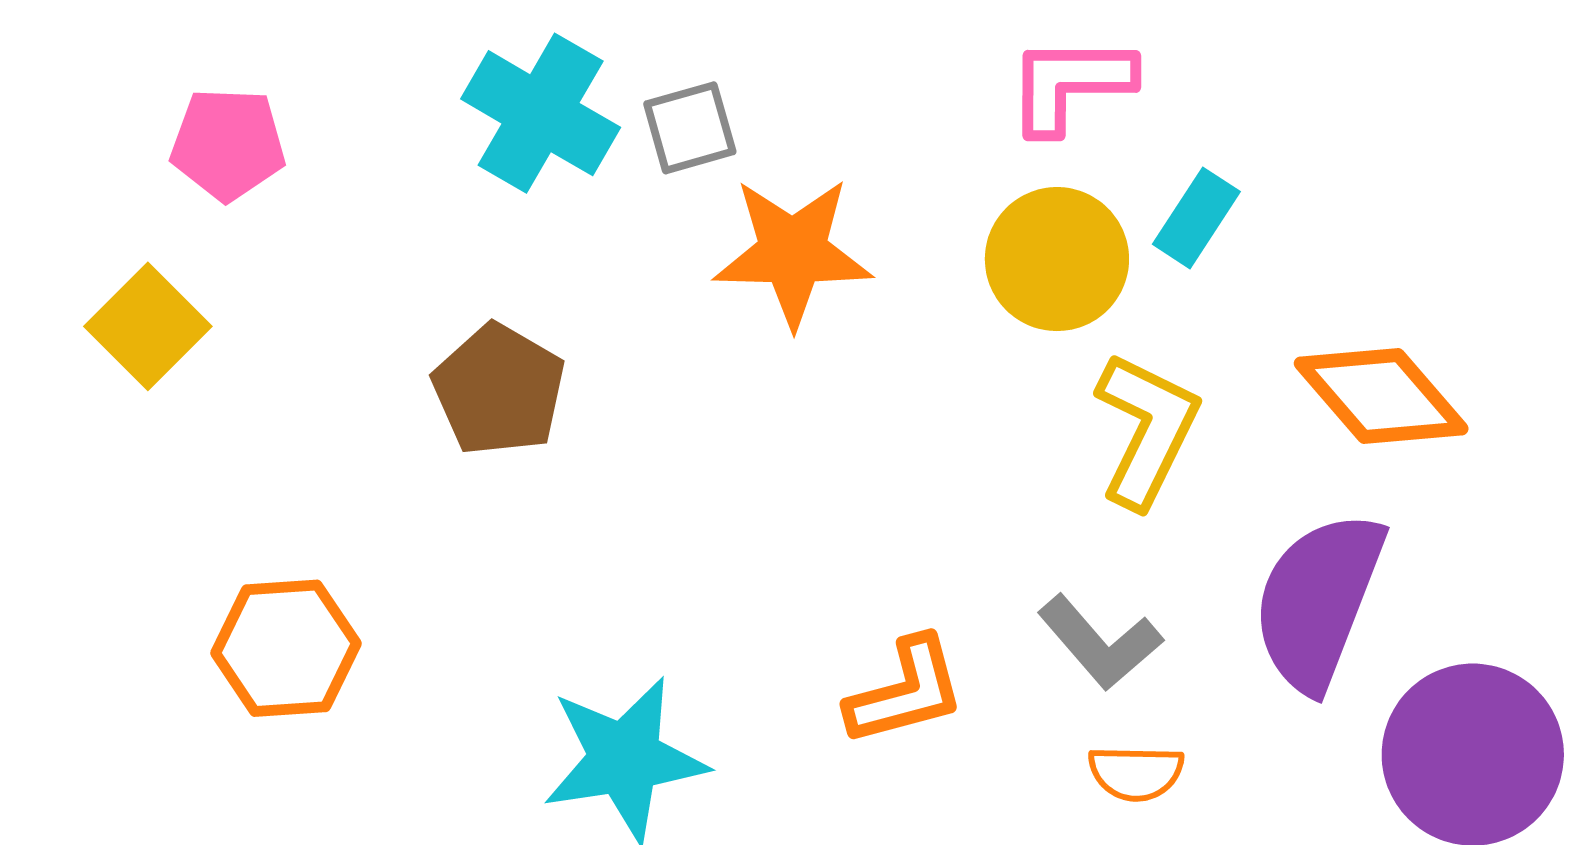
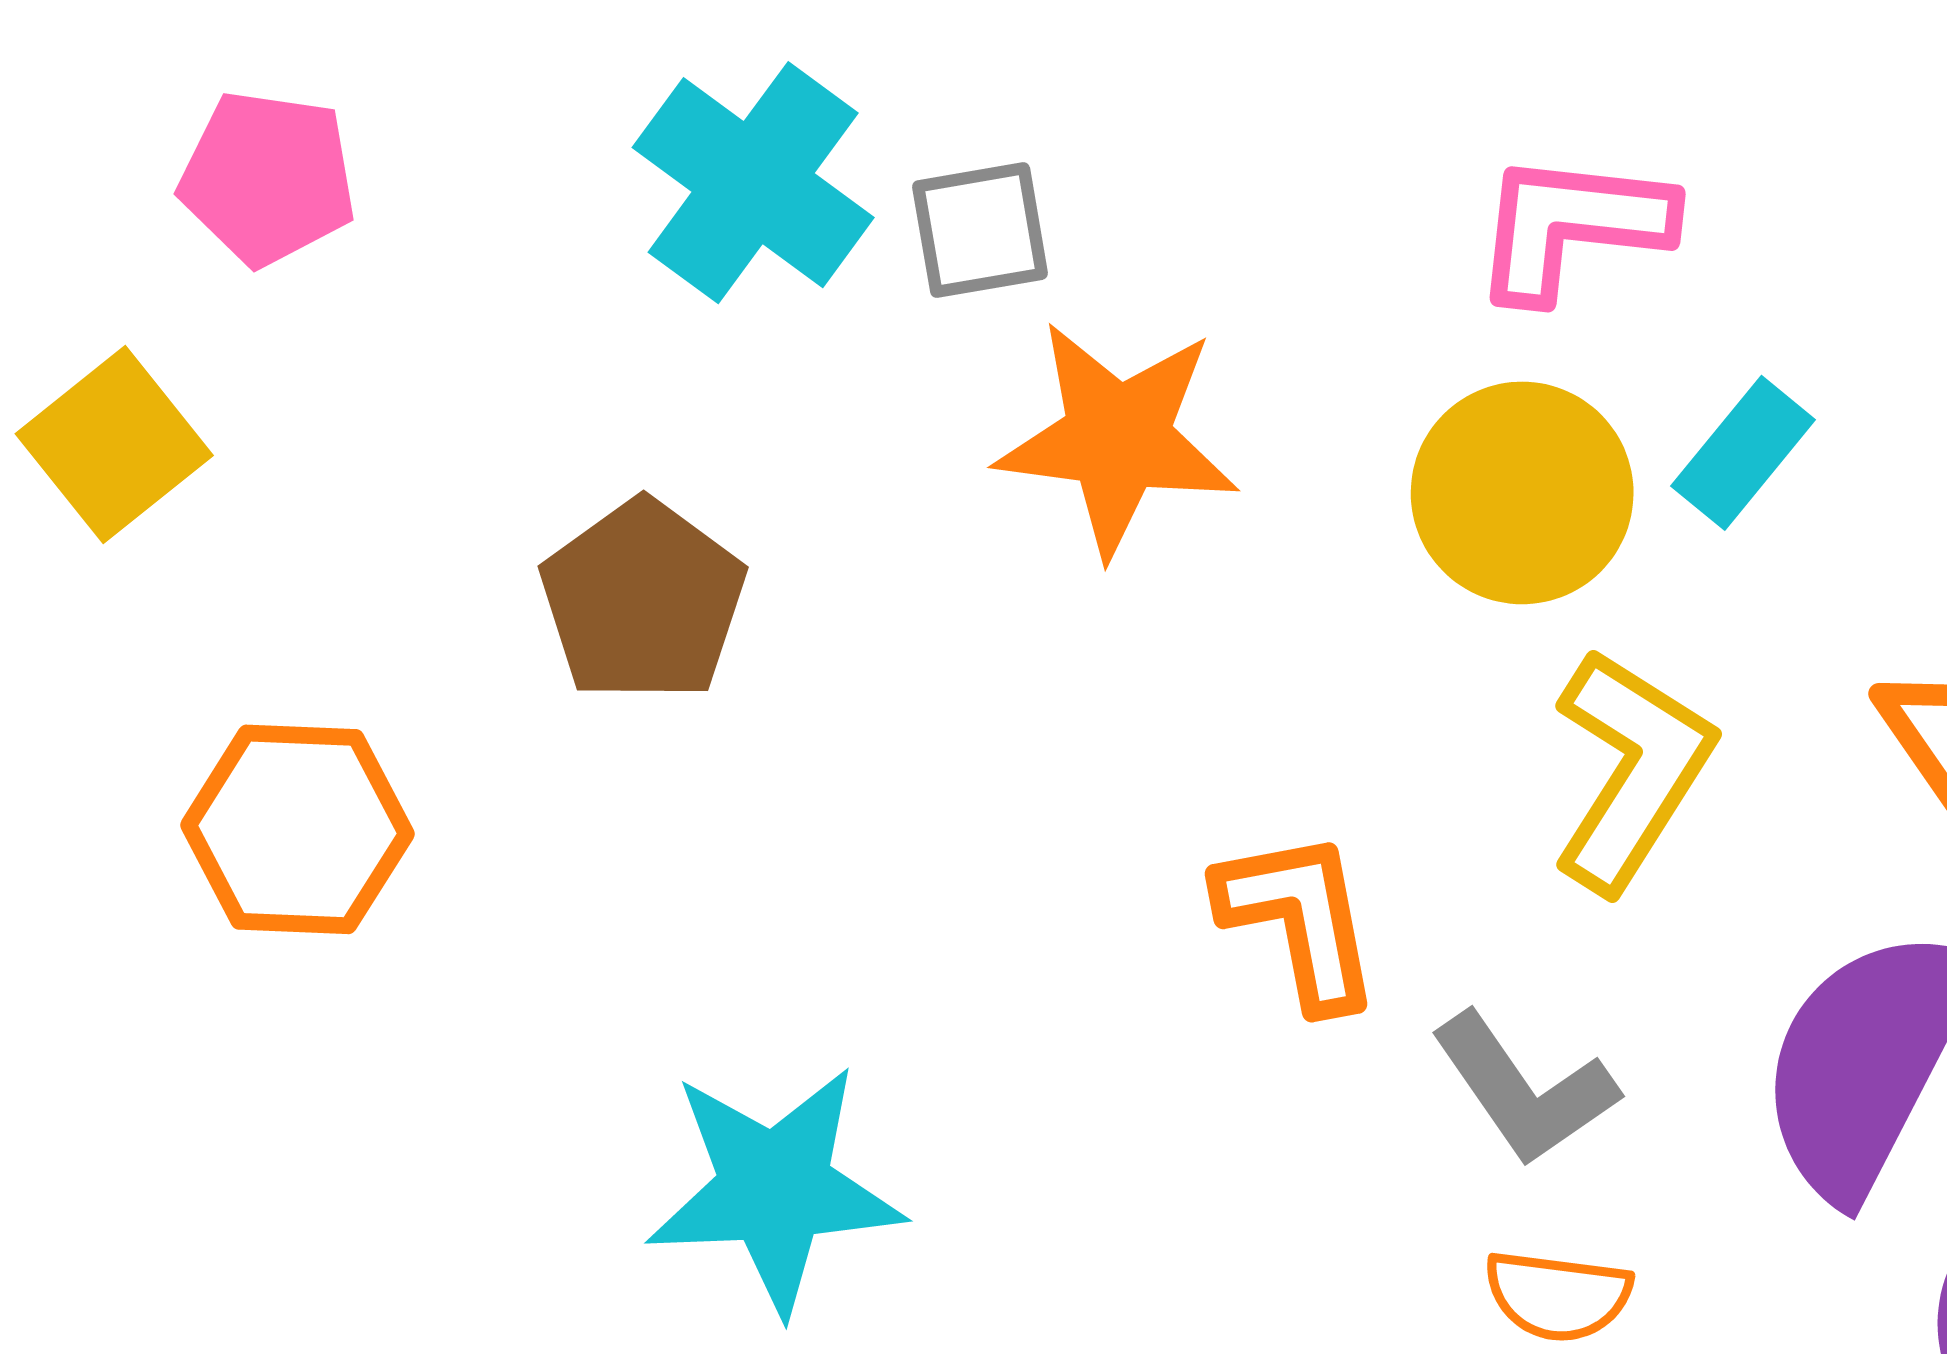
orange hexagon: (286, 648) -> (297, 829), moved
orange L-shape: (906, 692) -> (1299, 919), moved, turned -92

